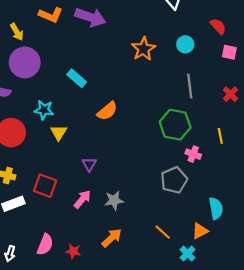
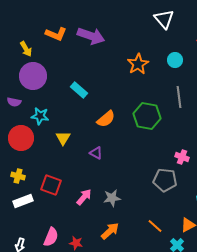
cyan star: (44, 110) -> (40, 116), moved
green hexagon: (175, 125) -> (147, 116), moved
purple triangle: (89, 164) -> (96, 153), moved, turned -32
gray pentagon: (174, 180) -> (165, 180), turned 30

